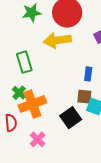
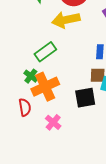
green rectangle: (24, 62) -> (45, 52), moved, turned 75
black square: (71, 118) -> (85, 98), turned 30

